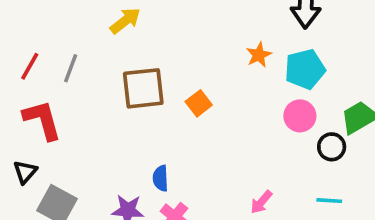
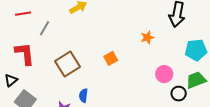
red line: (30, 66) -> (23, 14), moved, turned 42
cyan pentagon: (305, 69) -> (196, 50), moved
brown square: (143, 88) -> (67, 64), moved, turned -35

